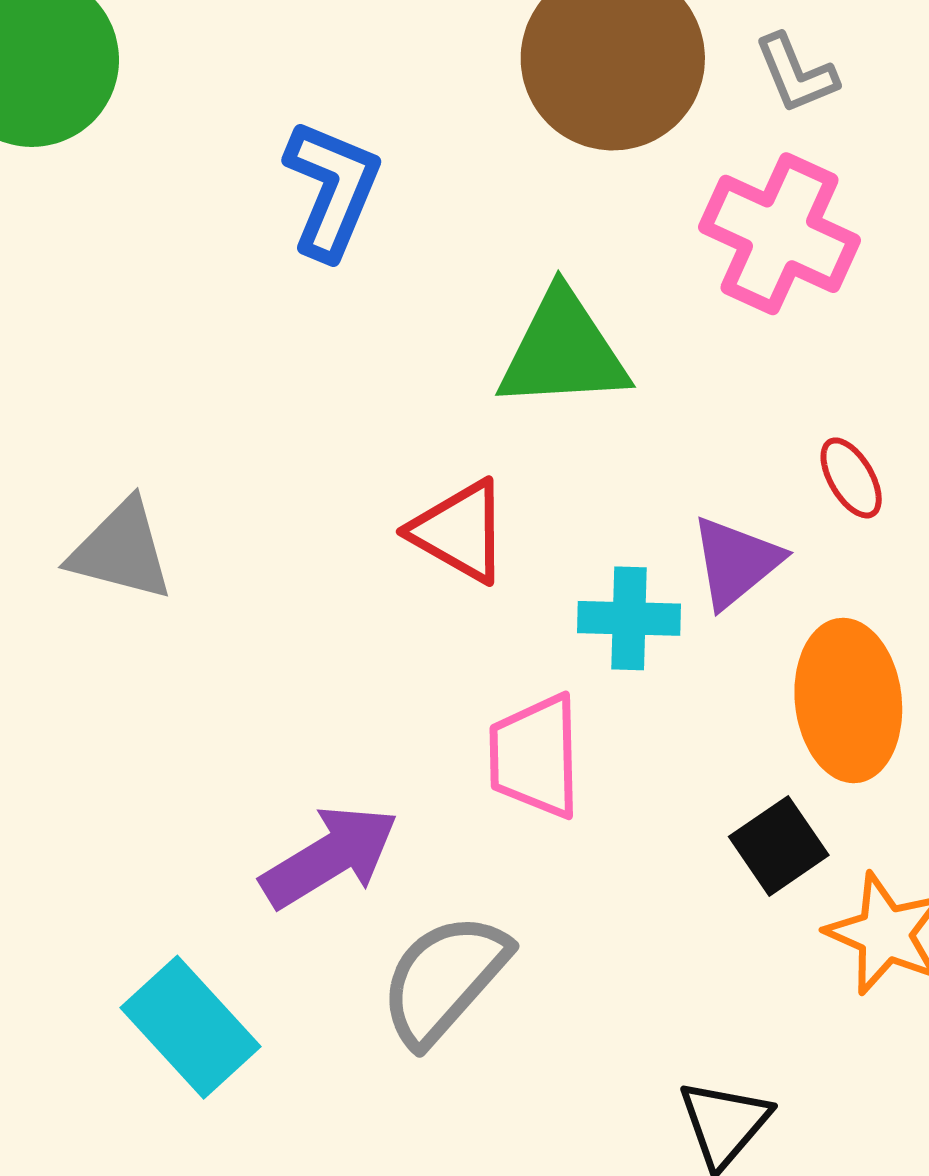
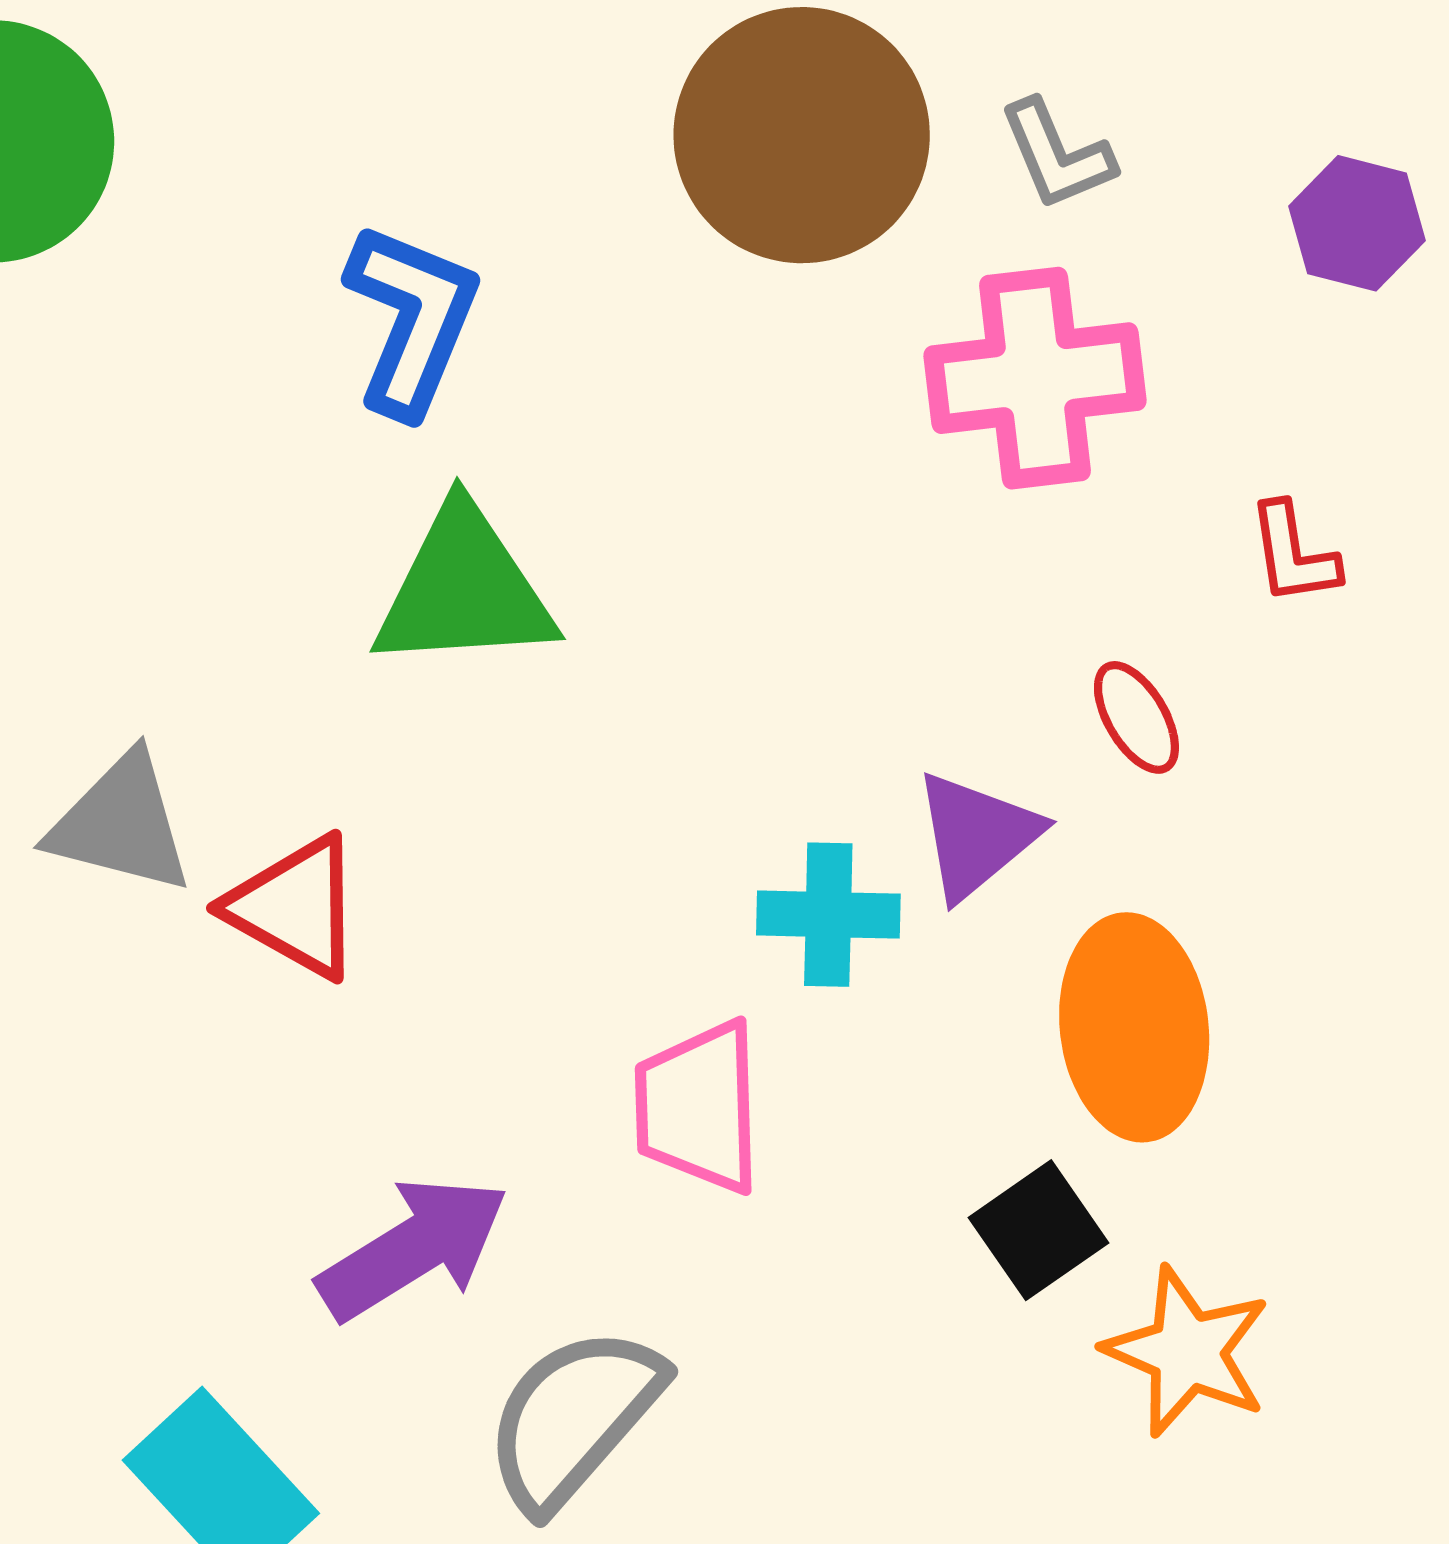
pink cross: (779, 234) -> (1035, 378), turned -31
green triangle: (563, 351) -> (464, 589), moved
red triangle: (460, 531) -> (295, 907), moved

